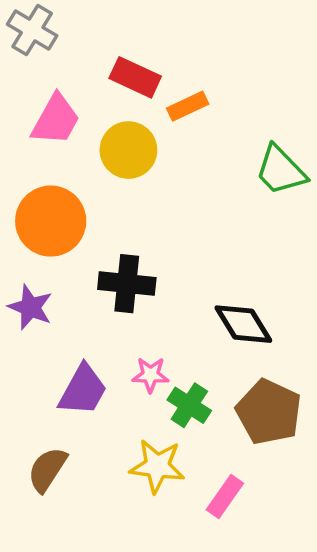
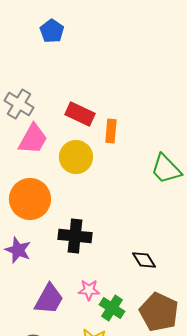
gray cross: (32, 30) -> (19, 104), moved
orange rectangle: (188, 106) -> (111, 131), turned -60
black diamond: (243, 324) -> (144, 260), size x0.7

